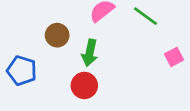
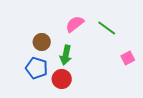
blue pentagon: (22, 71) -> (37, 68), moved

